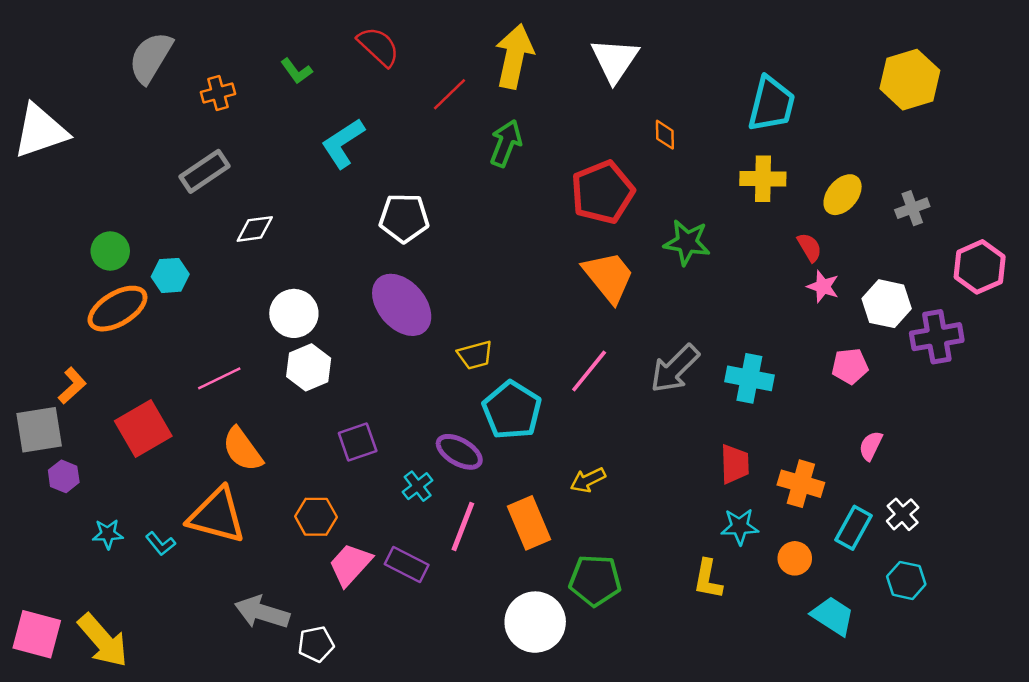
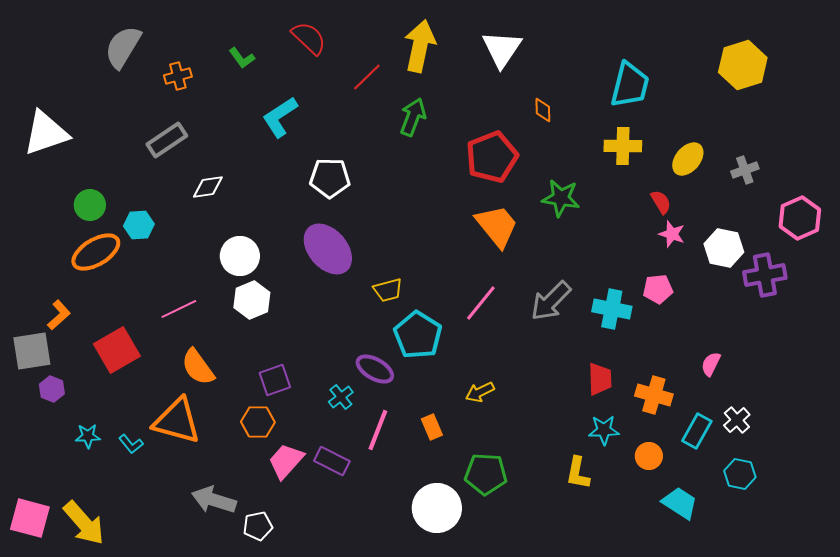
white triangle: (40, 131) -> (46, 133), moved
pink pentagon: (850, 366) -> (658, 289), moved
purple square: (358, 442) -> (275, 380), moved
orange rectangle: (529, 523) -> (432, 427), size x0.6

